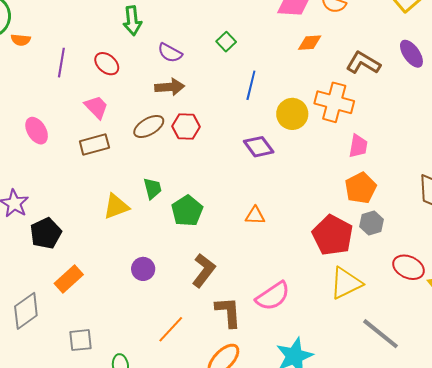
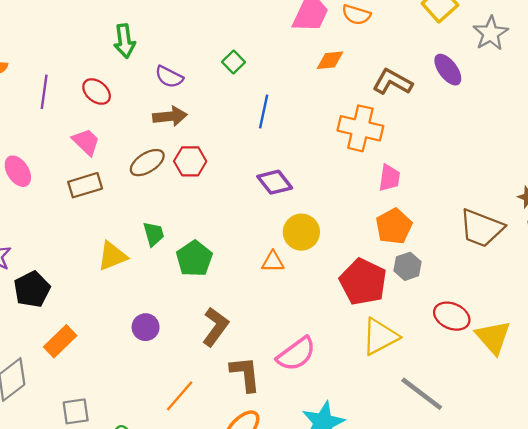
yellow circle: (292, 114) -> (301, 232), moved

